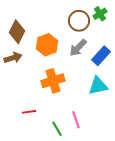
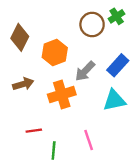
gray arrow: (78, 48) -> (85, 71), moved
brown arrow: (13, 58) -> (23, 84), moved
green line: (57, 129) -> (54, 150), moved, turned 35

